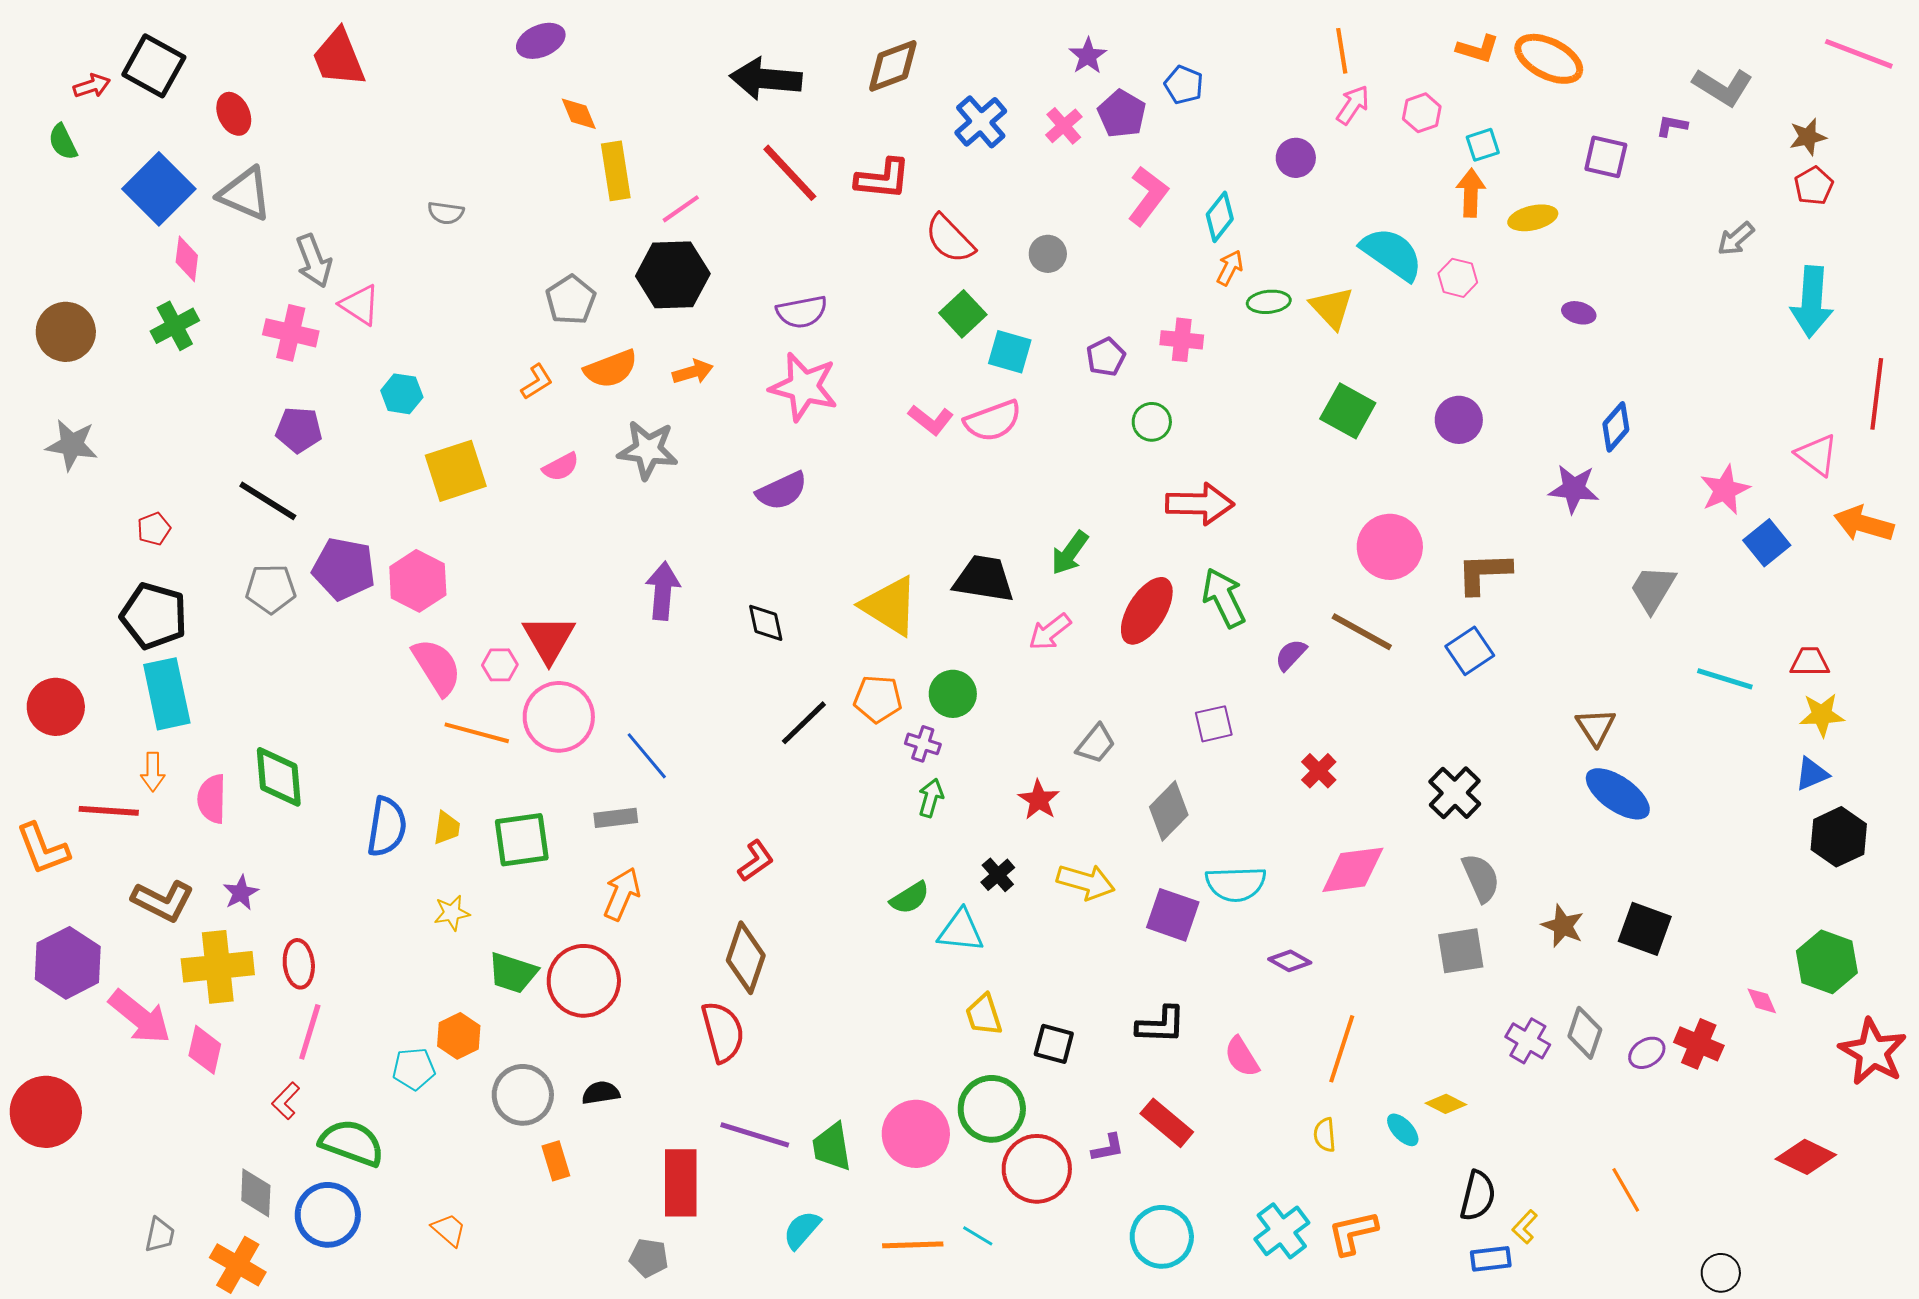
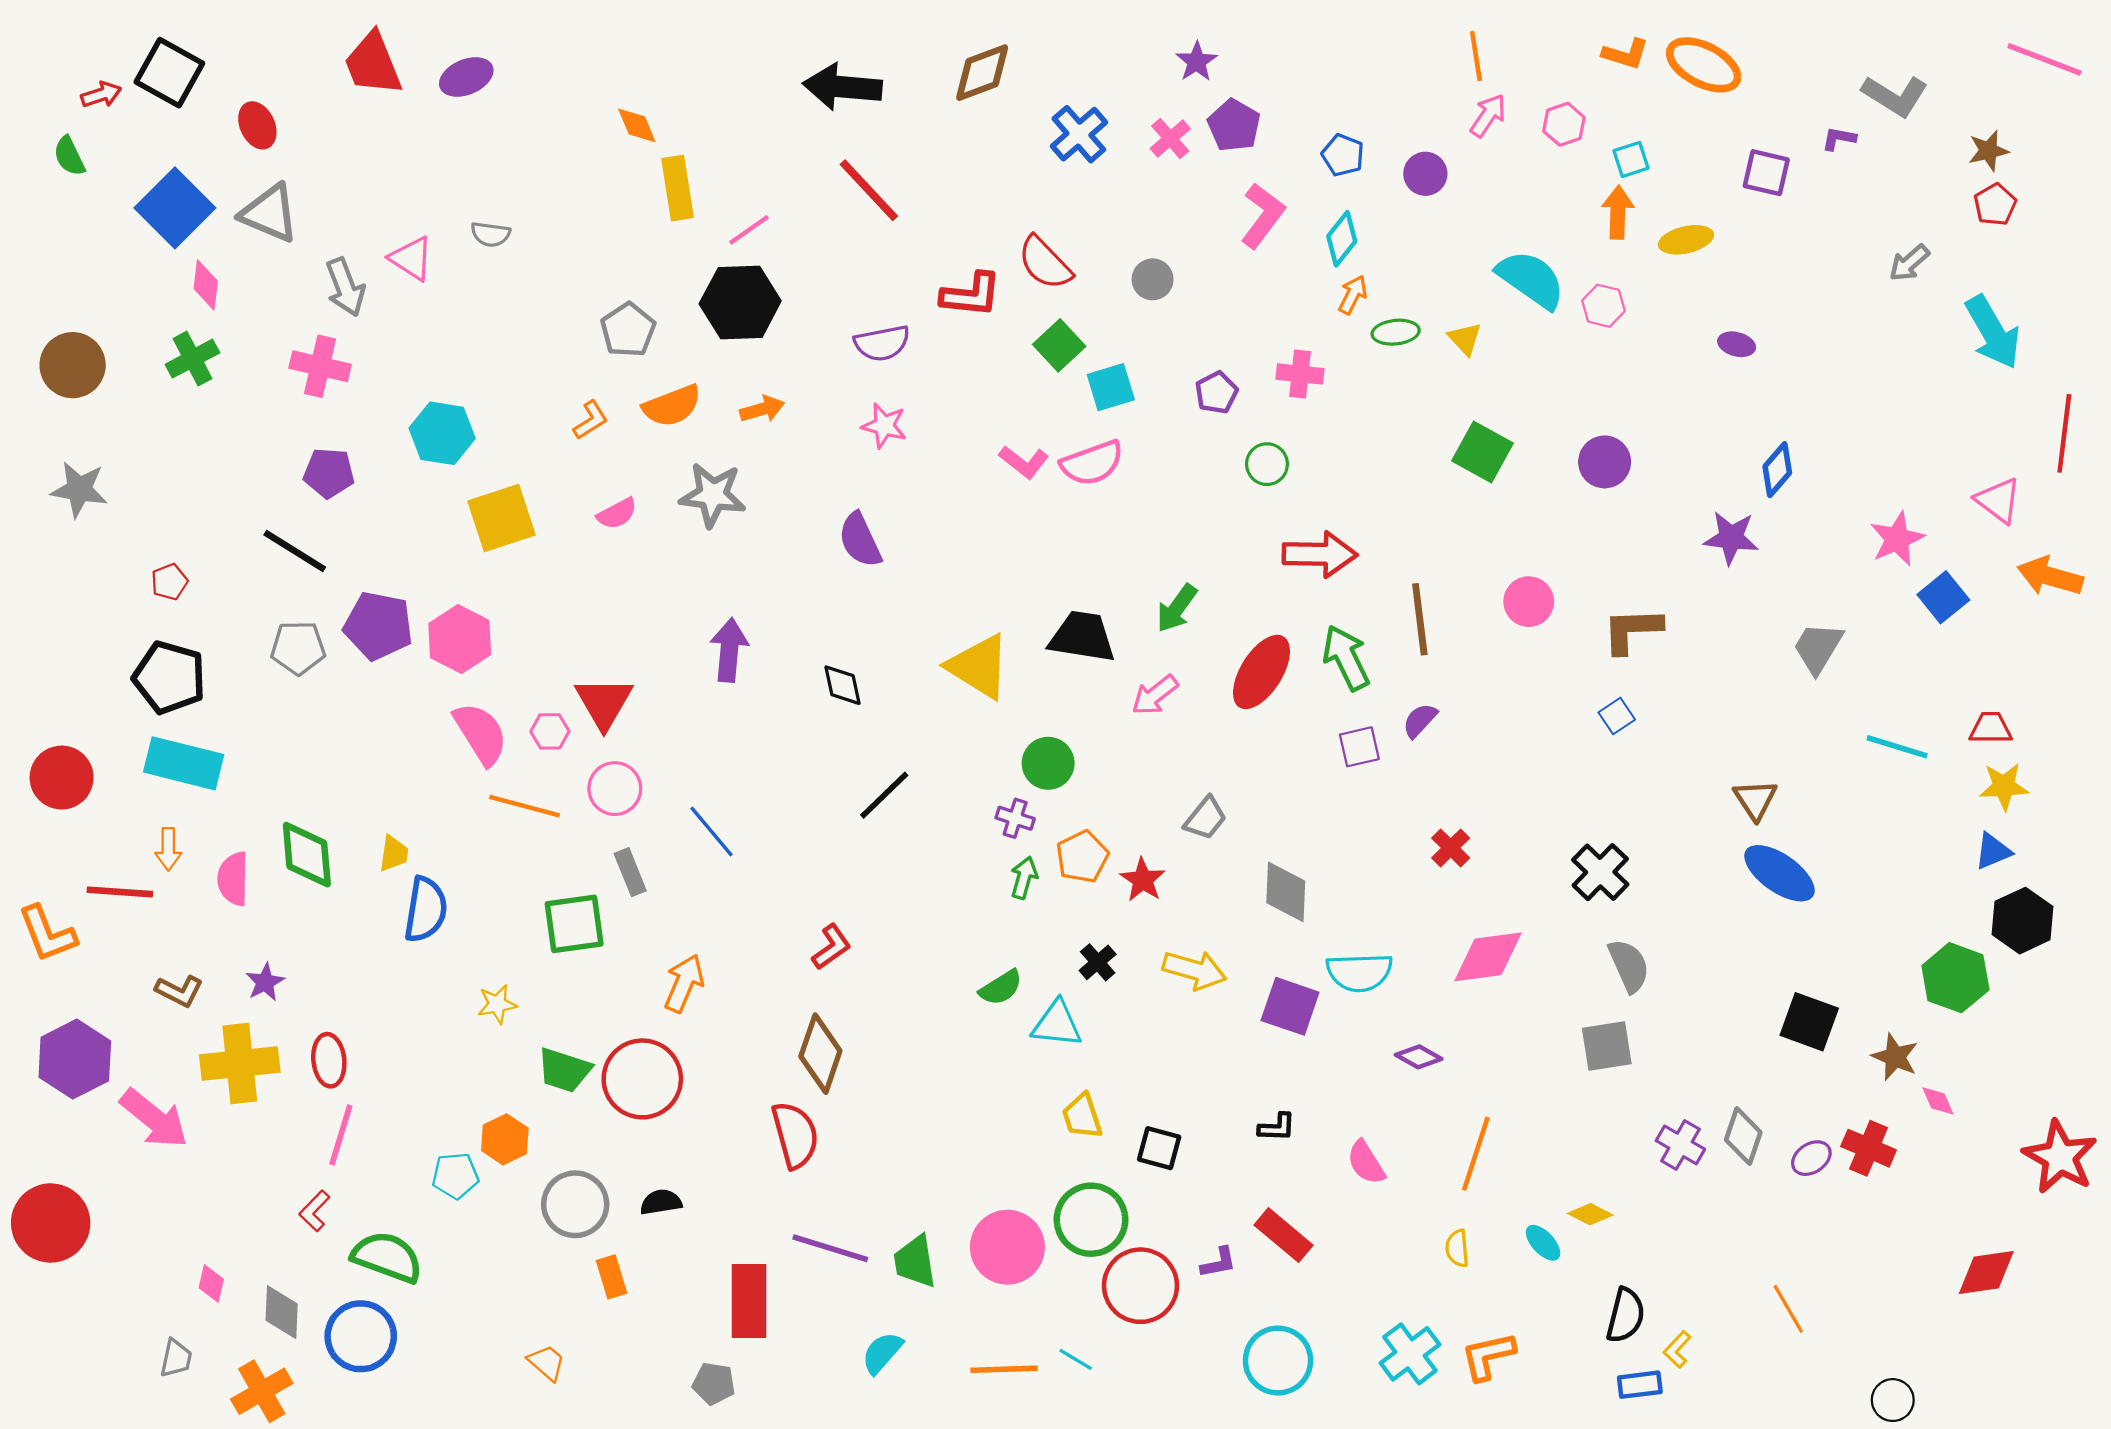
purple ellipse: (541, 41) -> (466, 77), moved
blue pentagon: (1184, 85) -> (1343, 155), moved
red L-shape: (883, 179) -> (971, 295), moved
cyan arrow: (1812, 302) -> (1993, 332), turned -34
pink triangle: (360, 305) -> (411, 258), moved
yellow triangle: (1332, 308) -> (1465, 339), size x0.7
cyan square: (1010, 352) -> (1111, 387), turned -33
pink star: (804, 387) -> (884, 426), size x0.6
cyan hexagon: (402, 394) -> (442, 433), size x1.4
purple semicircle: (782, 491) -> (860, 540), turned 90
pink circle: (1390, 547) -> (1529, 602), size x0.7
brown line: (1362, 632) -> (1420, 619), moved, turned 54
blue square: (1470, 651) -> (1617, 716), size x0.7
cyan rectangle: (167, 694) -> (184, 763), turned -64
orange pentagon: (878, 699) -> (1082, 857), moved, turned -30
pink circle: (559, 717) -> (615, 789), size x0.7
purple square: (1214, 724) -> (1359, 747), moved
gray diamond: (1169, 811) -> (1286, 892), turned -42
gray rectangle: (616, 818) -> (630, 872), moved, turned 75
yellow trapezoid: (447, 828) -> (394, 853), moved
brown L-shape: (163, 901) -> (179, 991), size x0.7
brown star: (1563, 926) -> (1895, 1057), moved
green hexagon: (1827, 962) -> (1955, 978), moved
black L-shape: (1161, 1025) -> (1277, 1127), size x0.7
pink diamond: (205, 1050) -> (211, 1283), moved, size x0.7
red diamond: (1806, 1157) -> (1986, 1272), turned -34
orange trapezoid: (449, 1230) -> (547, 1363), moved
orange cross: (238, 1265) -> (262, 1391), turned 30

